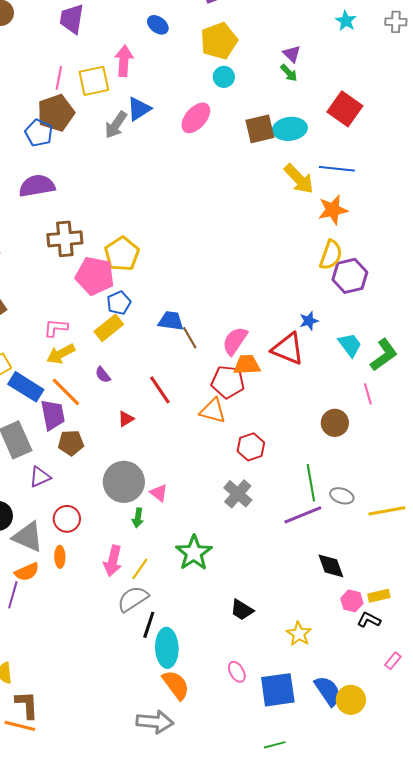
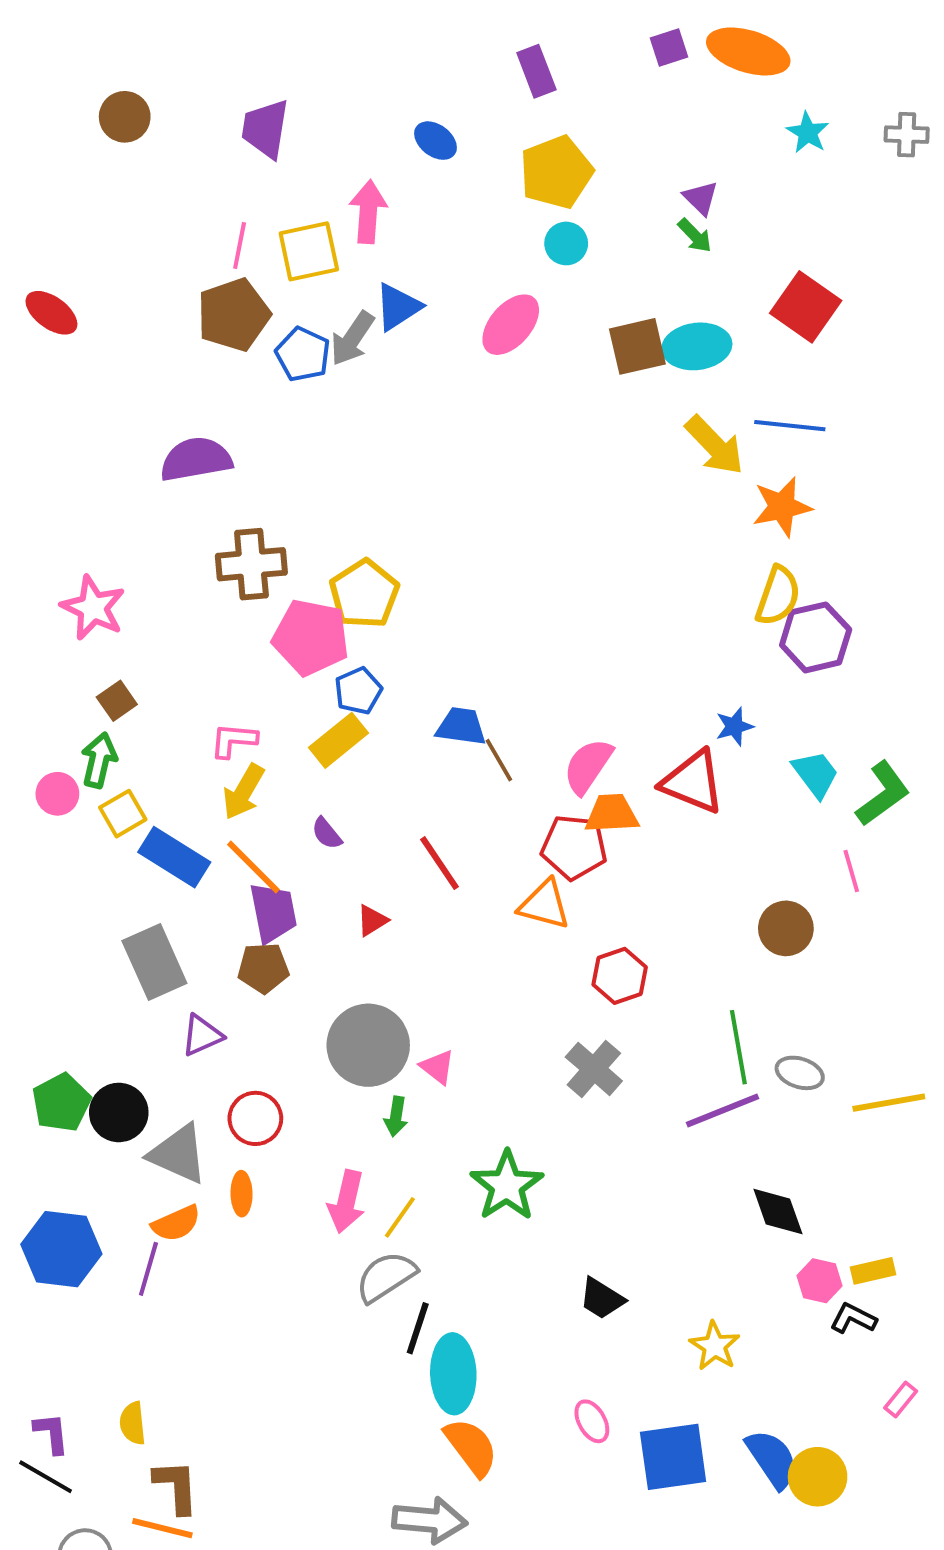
blue pentagon: (39, 133) -> (303, 354), moved
yellow arrow: (61, 354) -> (243, 792), turned -32
purple trapezoid: (53, 415) -> (273, 913), moved

